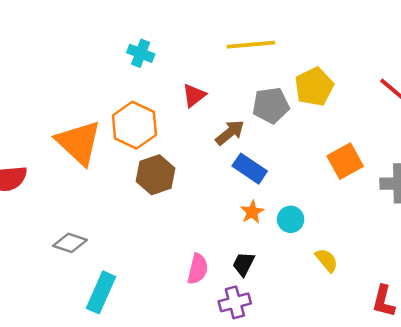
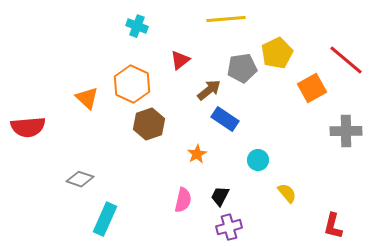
orange triangle: (79, 143) -> (87, 98), size x0.6
orange square: (345, 161) -> (312, 88), moved
orange star: (252, 212) -> (197, 154), moved
purple cross: (235, 302) -> (229, 227), moved

